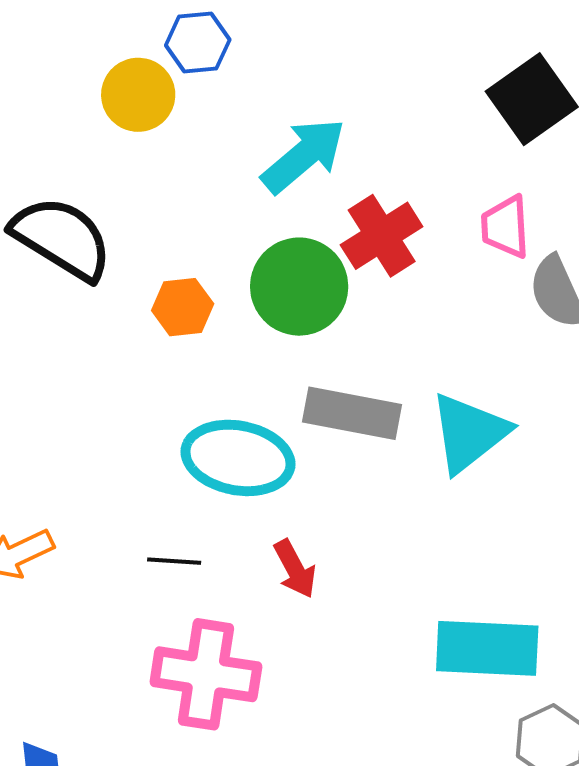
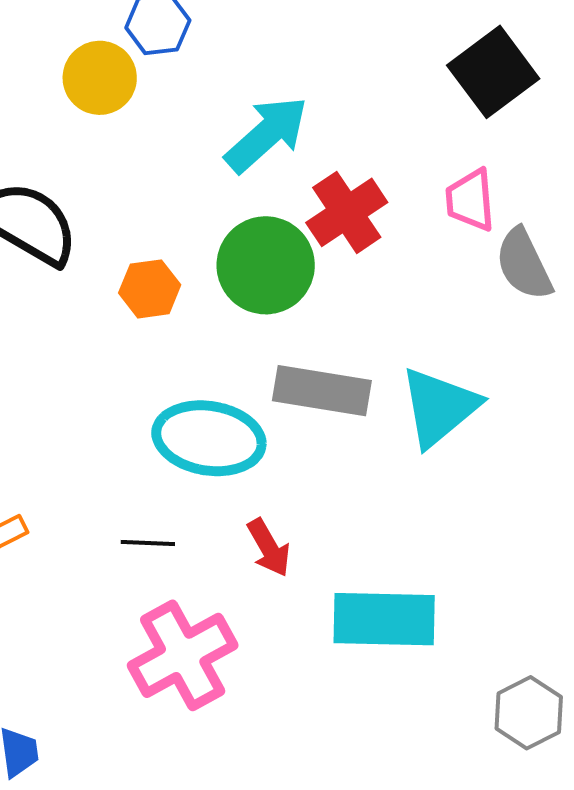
cyan rectangle: (487, 648) -> (384, 619), moved
pink cross: (206, 674) -> (183, 655), turned -36

